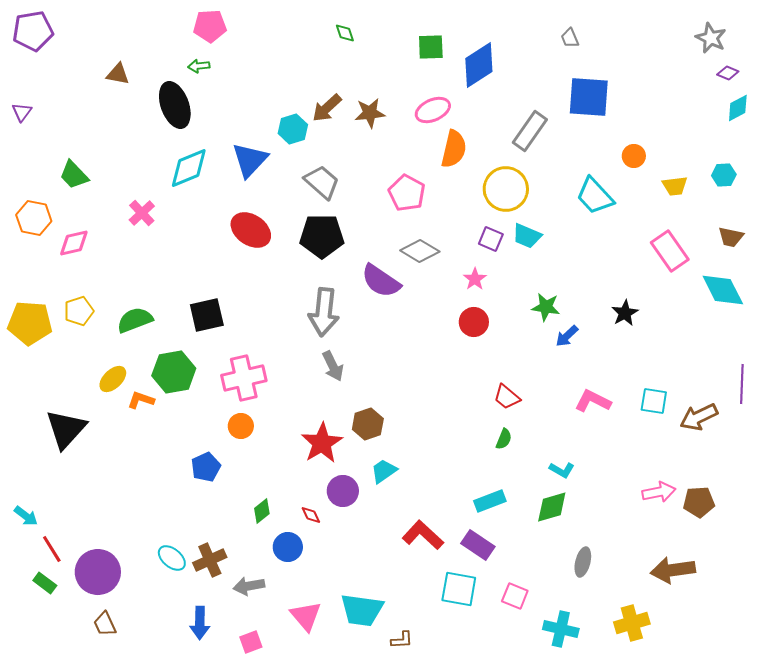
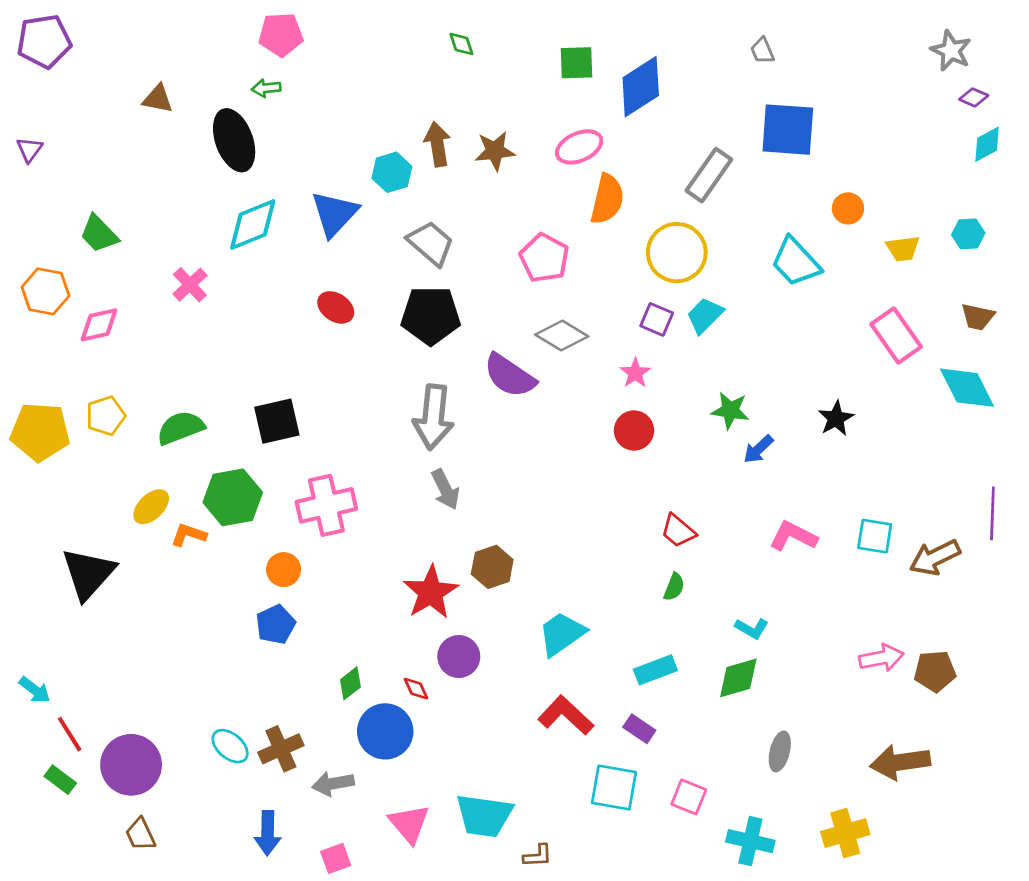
brown arrow: (327, 108) -> (437, 144), turned 124
red ellipse: (251, 230) -> (336, 307), size x0.7
cyan trapezoid: (527, 236) -> (705, 315), turned 112
orange circle: (241, 426) -> (284, 570), moved
cyan trapezoid: (384, 471) -> (562, 634), moved, size x1.4
purple rectangle: (478, 545) -> (639, 729), size x0.7
blue circle: (288, 547) -> (385, 731), size x1.4

